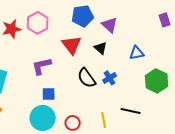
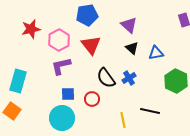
blue pentagon: (83, 16) -> (87, 15), moved
pink hexagon: (38, 23) -> (59, 40), moved
black triangle: (101, 48) -> (132, 48), moved
red circle: (73, 123) -> (92, 99), moved

